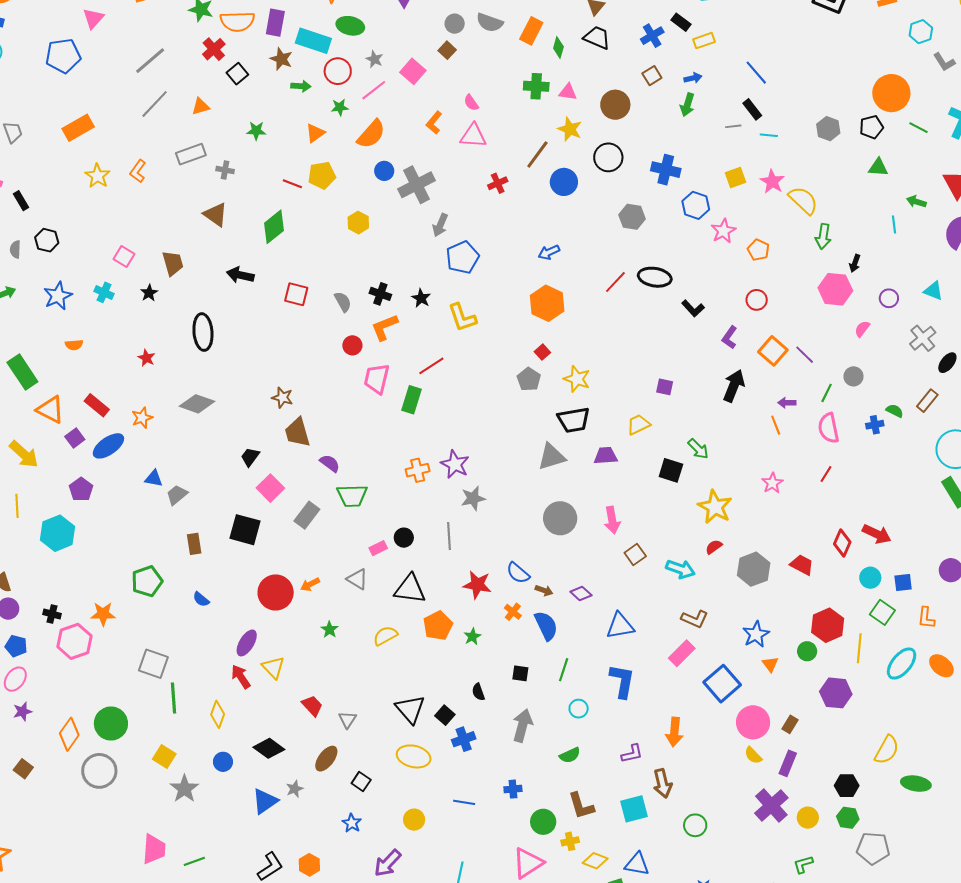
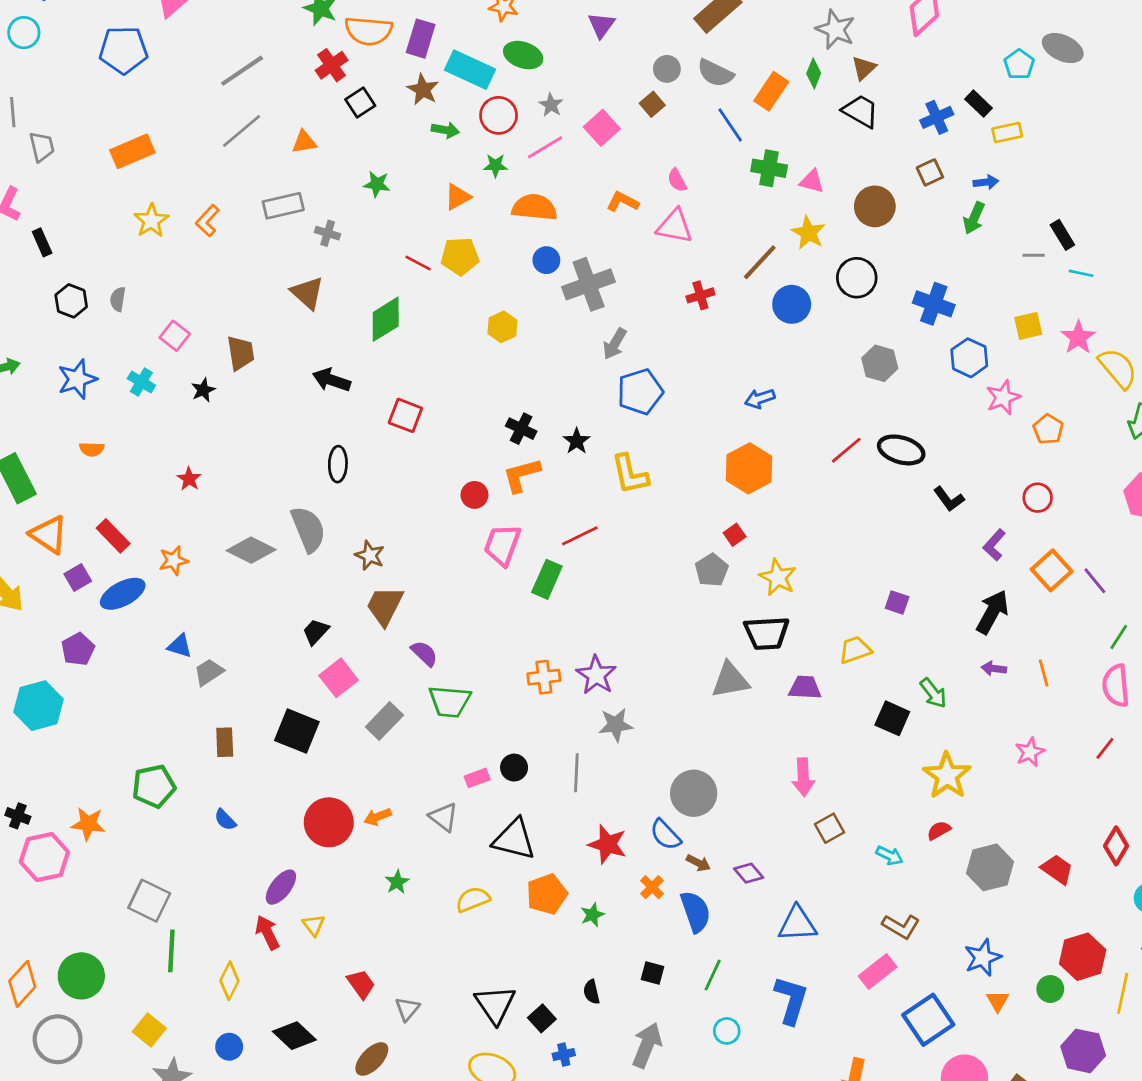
green diamond: (558, 47) -> (814, 73), moved
blue line: (756, 73) -> (730, 125), moved
orange L-shape: (434, 123) -> (623, 202), turned 70
orange semicircle: (371, 134) -> (534, 207), turned -132
gray semicircle: (15, 249) -> (118, 299), moved
gray semicircle: (343, 302) -> (308, 529), moved, size x1.6
black ellipse: (203, 332) -> (338, 464), moved, size x0.7
purple arrow: (787, 403) -> (994, 669), moved
brown trapezoid: (297, 432) -> (385, 606), turned 36
gray circle: (560, 518) -> (694, 793), moved
cyan arrow: (680, 569) -> (889, 856), size x0.7
yellow triangle: (273, 667) -> (314, 925), size x0.7
blue cross: (464, 739) -> (564, 1055), size x0.7

